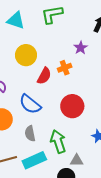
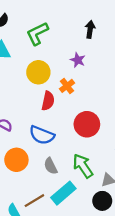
yellow circle: (26, 55) -> (38, 72), moved

